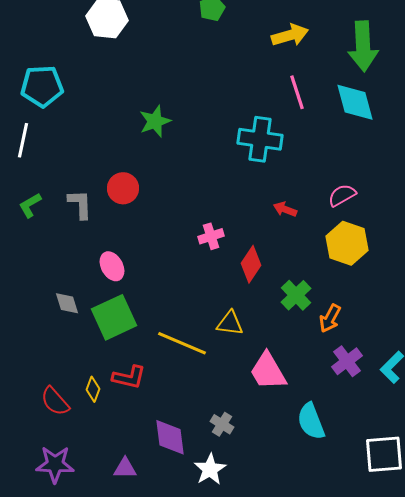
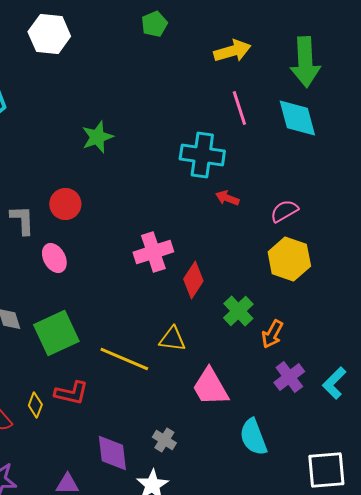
red arrow: (285, 209) -> (227, 198), moved
pink cross: (211, 236) -> (153, 252), size x1.5
pink ellipse: (112, 266) -> (54, 258), moved

